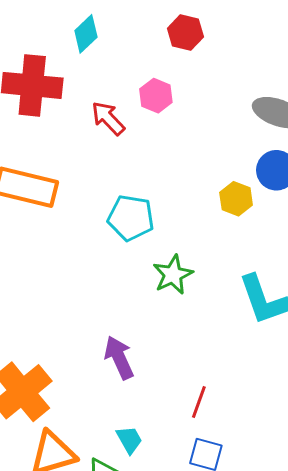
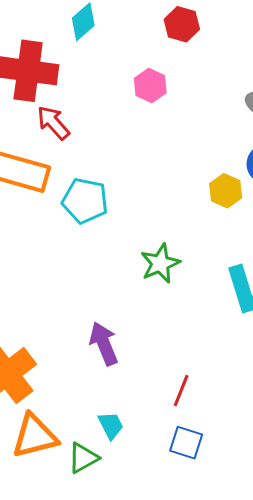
red arrow: (108, 118) -> (53, 123), moved
cyan pentagon: (131, 218) -> (85, 201), moved

